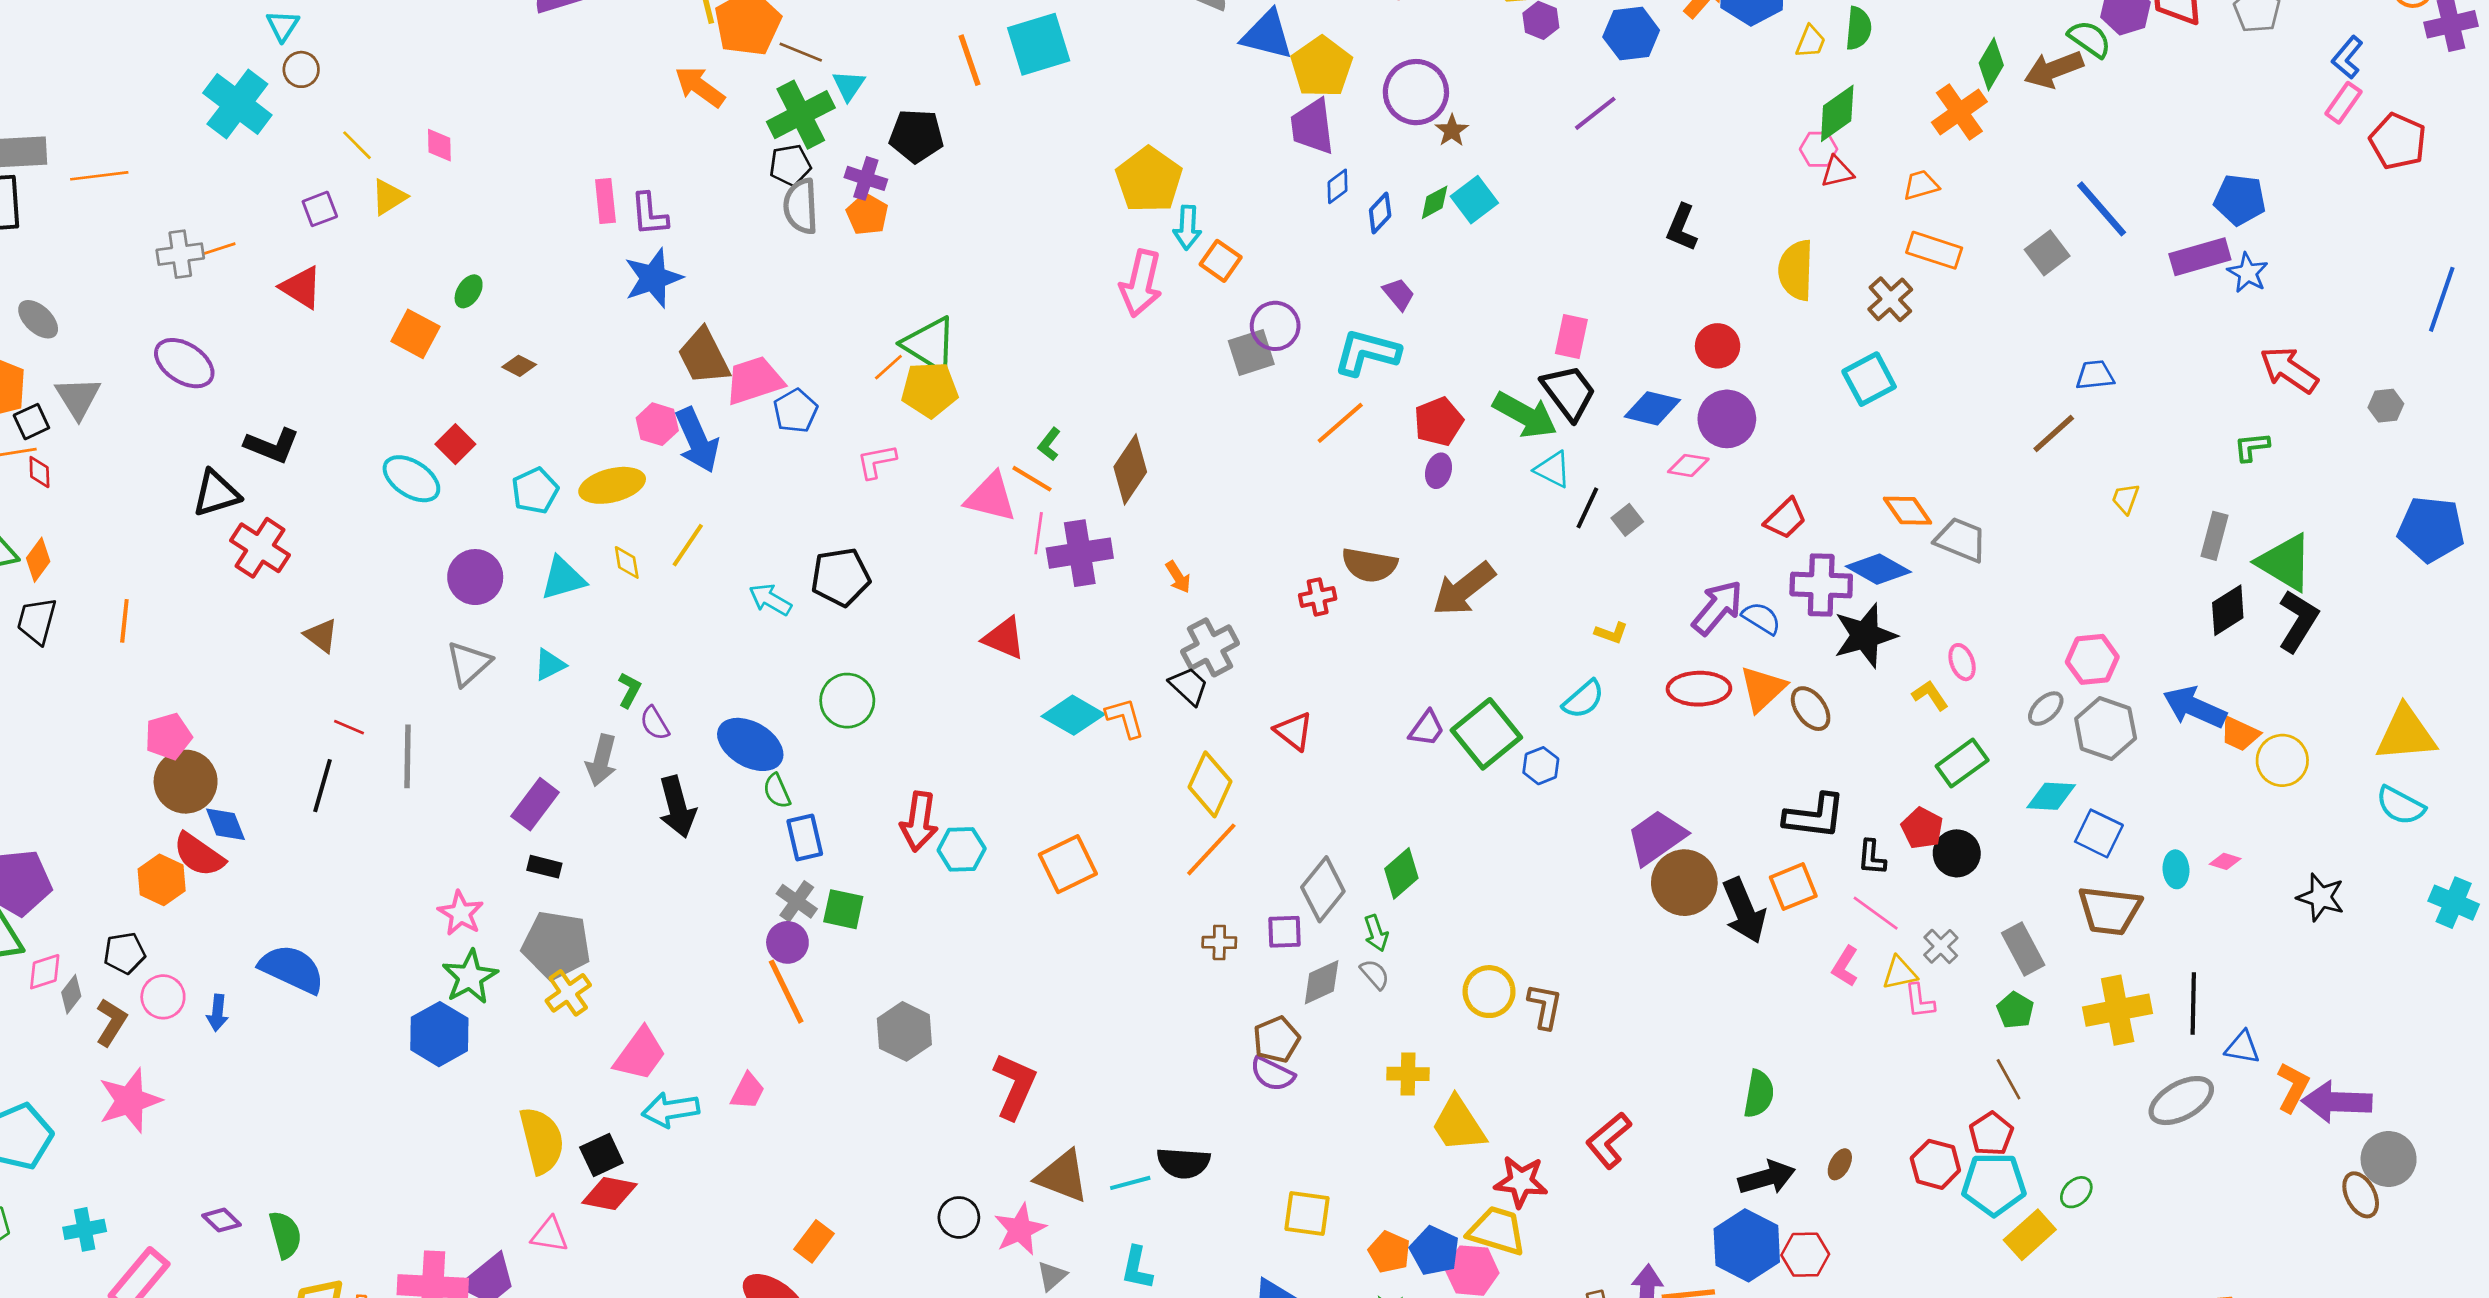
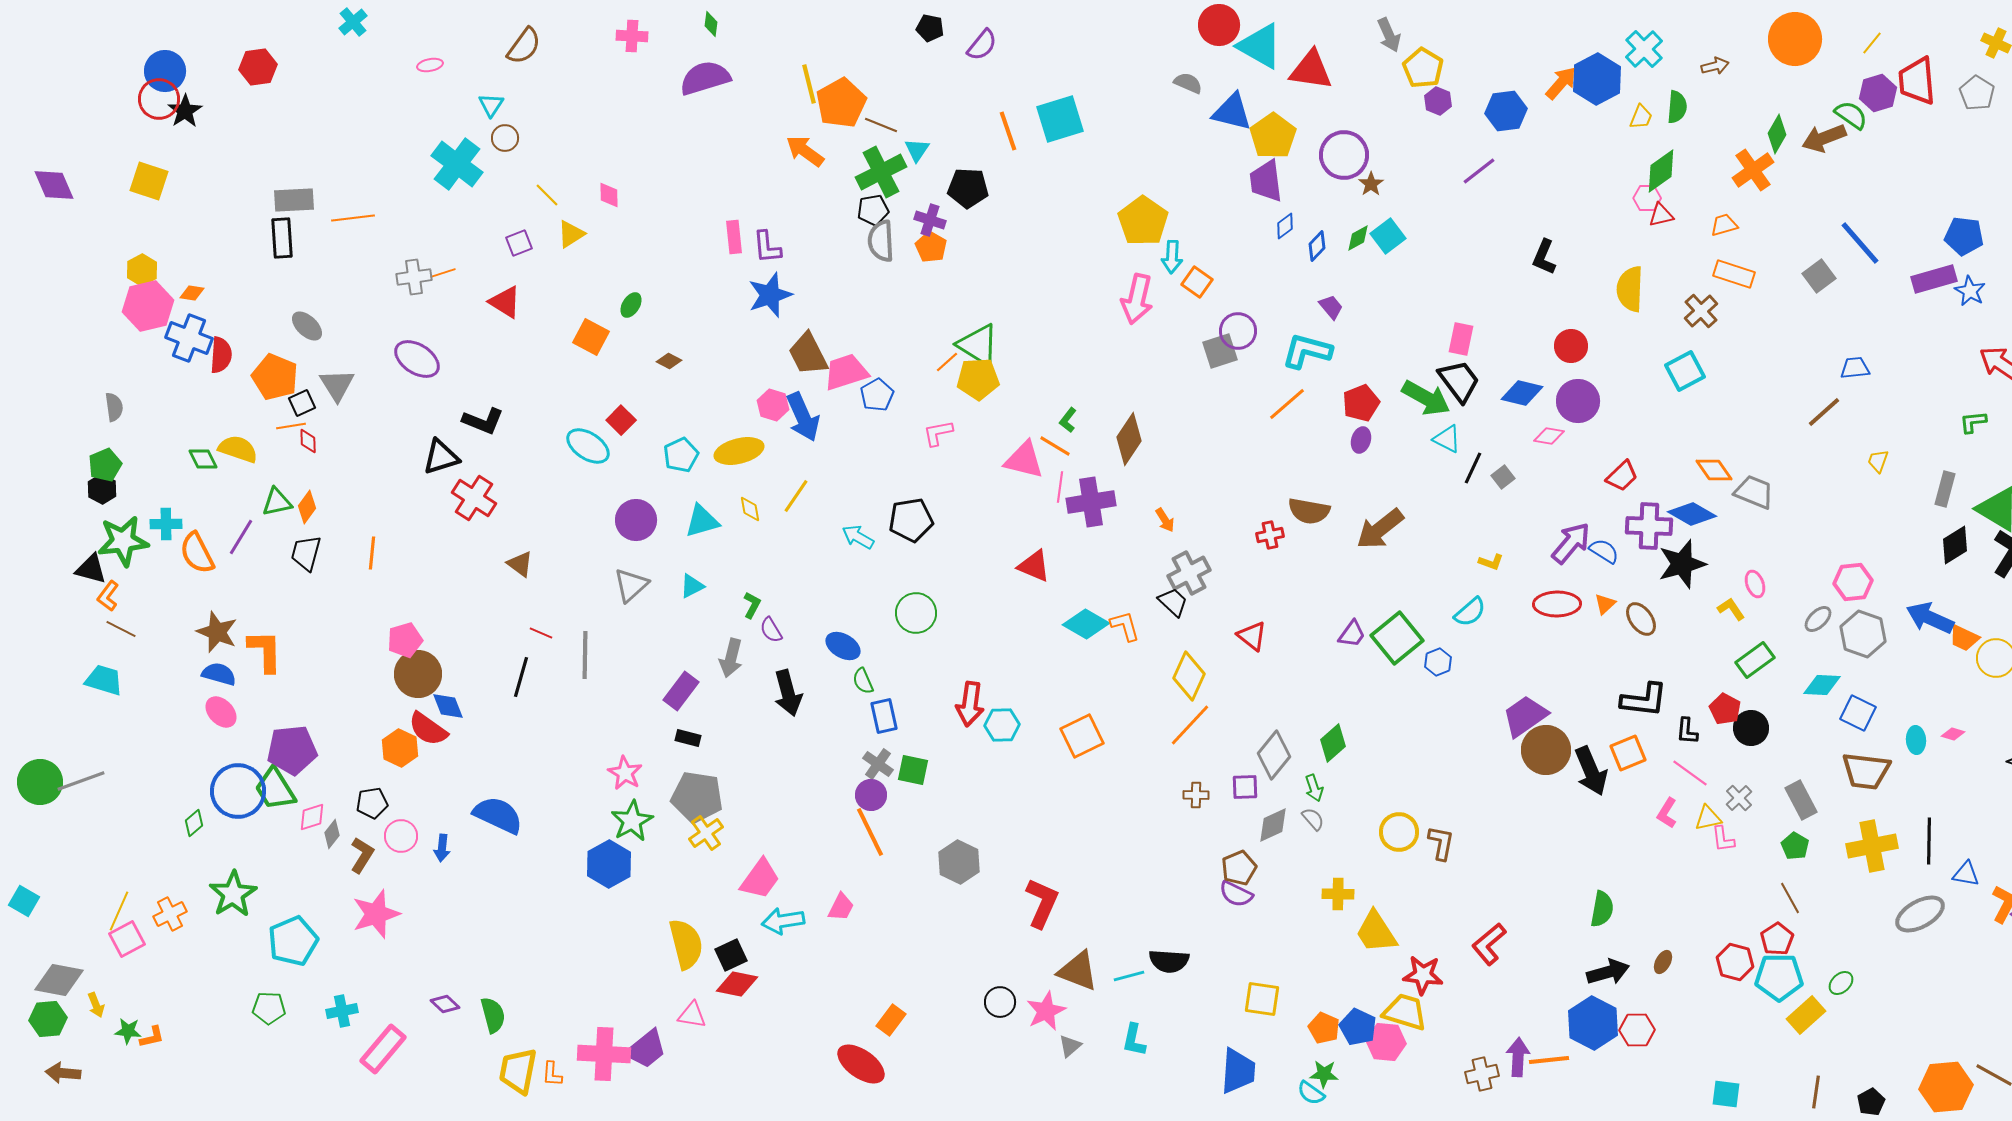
orange triangle: (1763, 689) -> (1605, 604), size x0.6
blue ellipse: (750, 744) -> (843, 646), size x0.7

